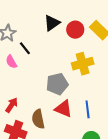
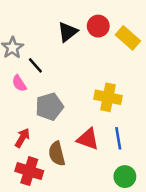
red circle: (75, 30) -> (98, 26), moved
yellow cross: (83, 64) -> (108, 97), moved, turned 30
gray pentagon: (57, 84) -> (49, 107), moved

